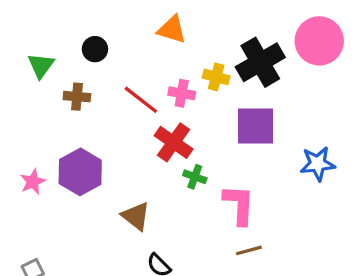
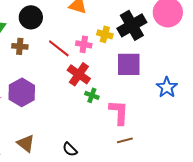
black circle: (95, 49) -> (31, 17), size x1.5
blue star: (318, 164) -> (167, 87), turned -30
brown triangle: (136, 216) -> (26, 143), moved

